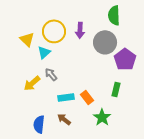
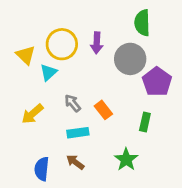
gray arrow: (51, 74) -> (73, 103), moved
orange rectangle: (87, 97) -> (103, 110), moved

